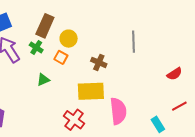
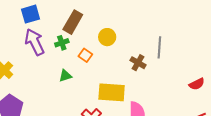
yellow circle: (69, 39) -> (107, 37), moved
green cross: (36, 48) -> (62, 43), turned 32
brown cross: (99, 62) -> (138, 63), moved

